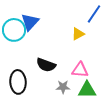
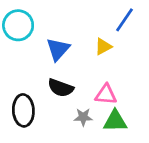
blue triangle: (30, 22) -> (58, 49), moved
cyan circle: (14, 30) -> (18, 25), moved

